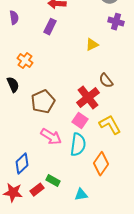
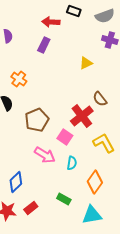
pink square: (80, 121) -> (65, 137), moved
cyan semicircle: (78, 145) -> (72, 163), size x0.6
green rectangle: (53, 181) -> (64, 199), moved
cyan triangle: (81, 195) -> (92, 215), moved, size x1.5

